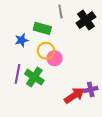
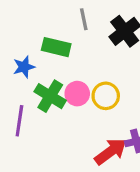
yellow circle: (46, 51) -> (106, 96), moved
green cross: (34, 77) -> (50, 96), moved

